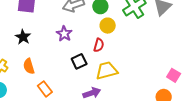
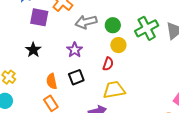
black square: (79, 61) -> (76, 77), moved
orange semicircle: (29, 66) -> (52, 81), moved

